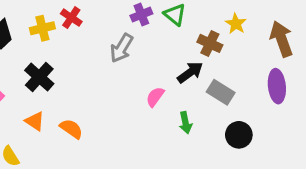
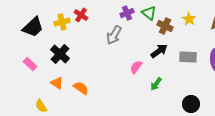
brown cross: (210, 43) -> (165, 26), moved
gray rectangle: (221, 92) -> (188, 57), moved, turned -30
green arrow: (186, 123) -> (156, 84), turned 48
black circle: (239, 135) -> (191, 104), moved

